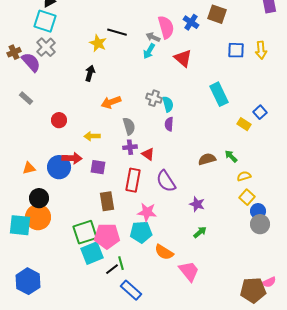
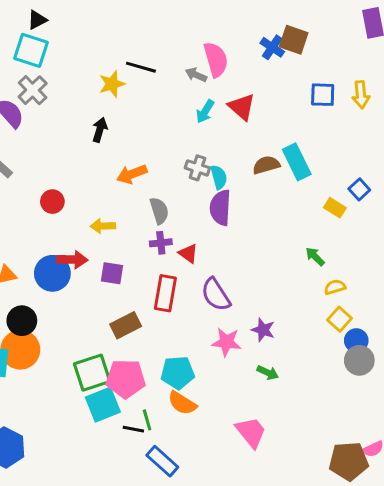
blue cross: (191, 22) -> (272, 47), moved
yellow star: (98, 43) -> (112, 84), turned 30
cyan arrow: (149, 51) -> (205, 111), moved
purple semicircle: (169, 124) -> (220, 208), size x1.6
brown semicircle: (207, 159) -> (266, 165), moved
brown rectangle: (107, 201) -> (126, 325), turned 72
pink star: (147, 212) -> (226, 342), moved
green arrow: (200, 232) -> (268, 373), turned 64
orange semicircle: (164, 252) -> (182, 403), moved
black line: (112, 269) -> (133, 429), turned 48

